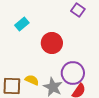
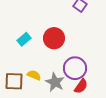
cyan rectangle: (22, 24) -> (24, 39), moved

